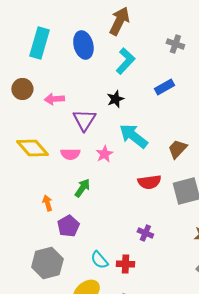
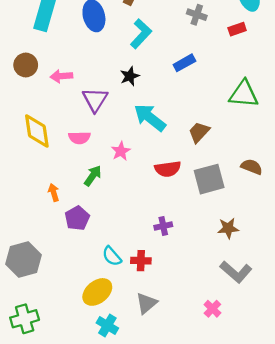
yellow diamond: (32, 148) -> (37, 131), turned 32
pink star: (104, 154) -> (121, 151), moved
purple cross: (145, 233) -> (163, 226), turned -35
gray hexagon: (47, 263) -> (23, 260), moved

